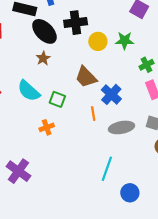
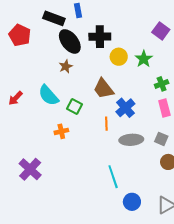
green star: (125, 41) -> (144, 59), turned 30
cyan line: (107, 169) -> (113, 177), turned -45

